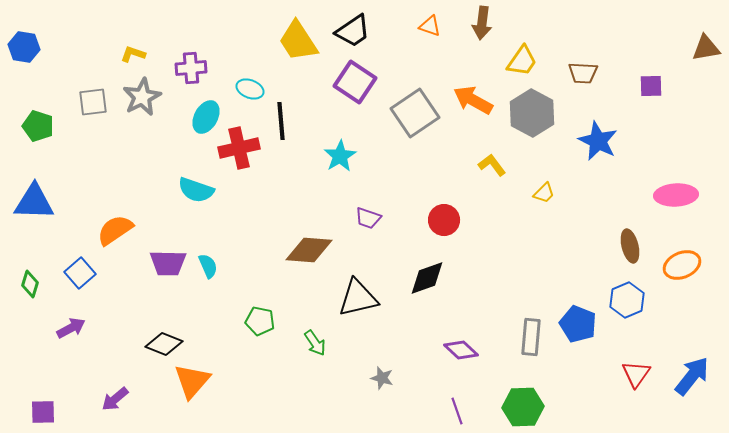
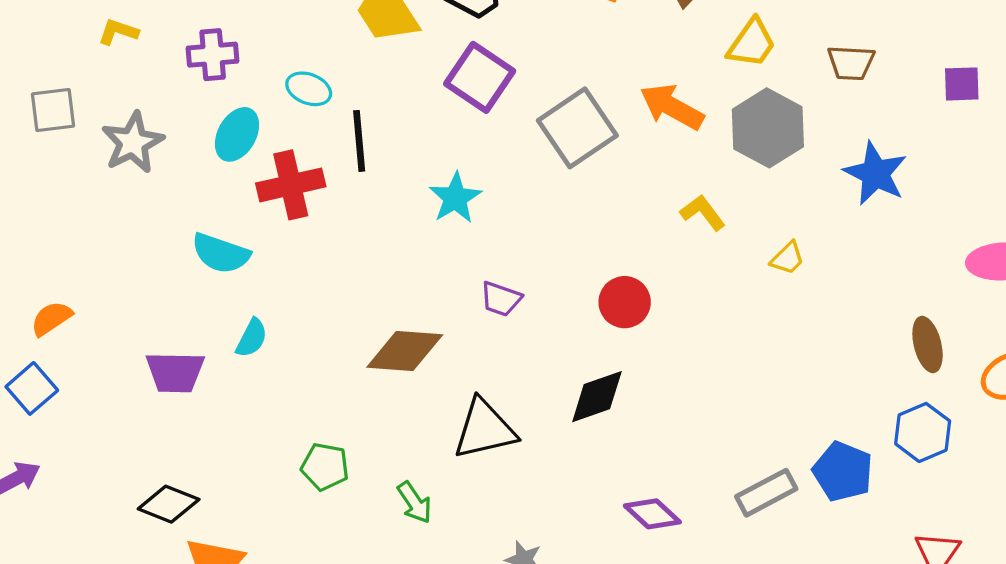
gray star: (142, 97) -> (133, 143), moved
orange semicircle: (115, 230) -> (51, 318), moved, size x0.7
cyan semicircle: (208, 266) -> (252, 338), moved, turned 50
gray rectangle: (531, 337) -> (766, 493), turned 57

